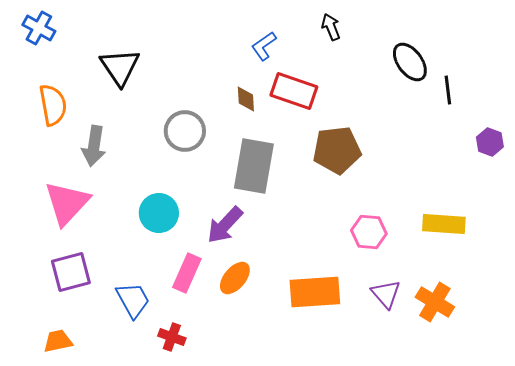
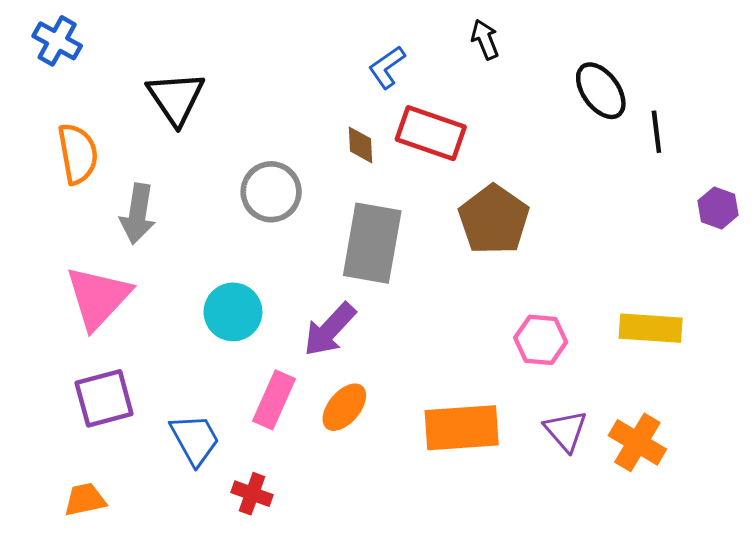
brown pentagon: (337, 150) -> (494, 220), turned -30

